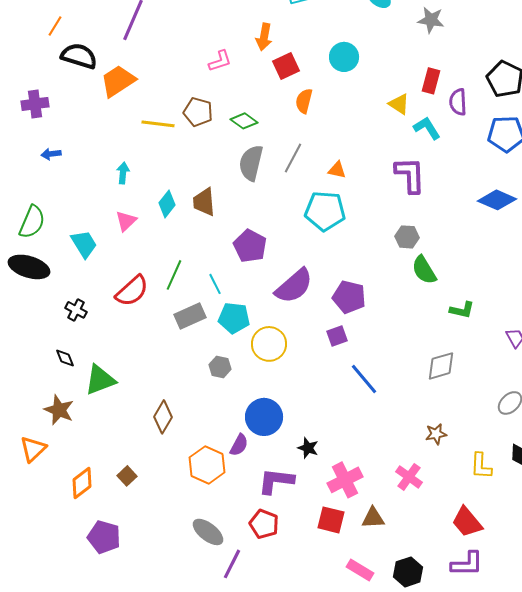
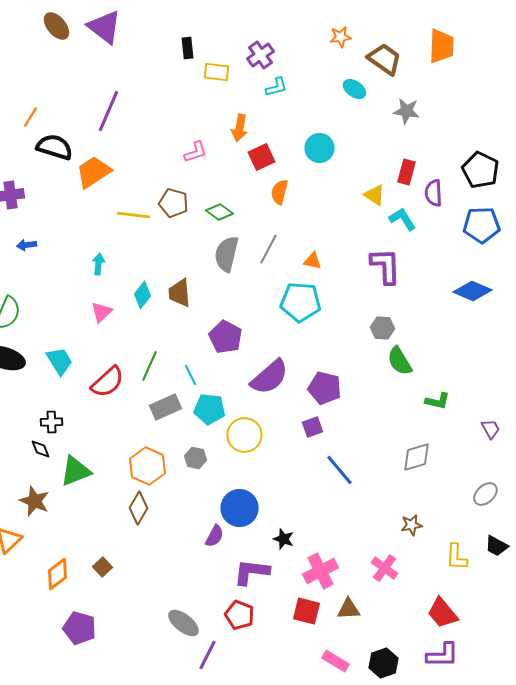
cyan trapezoid: (84, 244) -> (60, 361), moved
black cross: (76, 310) -> (52, 422), moved, turned -30
orange hexagon: (207, 465) -> (148, 466), moved

